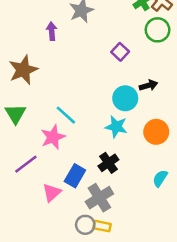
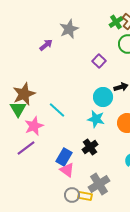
purple arrow: (52, 31) -> (46, 45), turned 56
brown star: (23, 70) -> (24, 94), moved
pink star: (53, 137) -> (34, 126), moved
pink triangle: (52, 193) -> (67, 170), moved, turned -42
gray cross: (99, 198) -> (99, 184), moved

